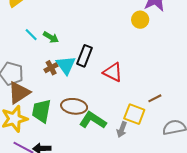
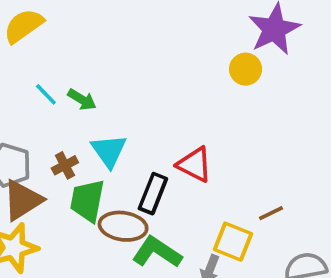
black rectangle: (85, 56) -> (153, 194), moved
brown cross: (51, 68) -> (65, 165), moved
green trapezoid: (41, 111) -> (87, 201), moved

